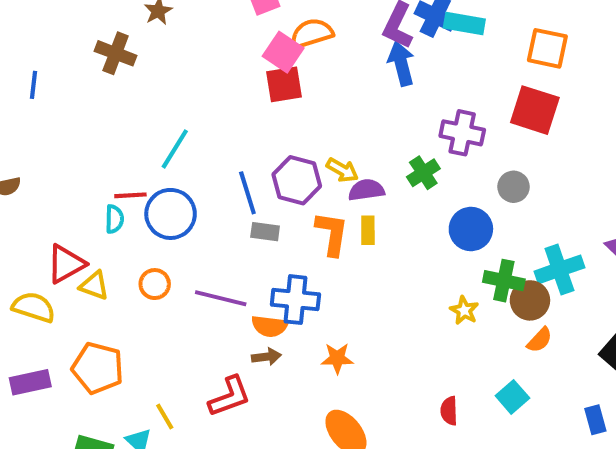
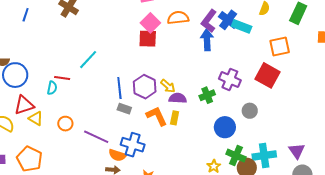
orange semicircle: (312, 33) -> (178, 18), moved
orange square: (547, 48) -> (280, 47), turned -35
blue circle: (171, 214) -> (15, 75), moved
orange L-shape: (332, 234) -> (157, 116), turned -45

